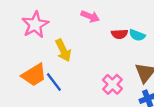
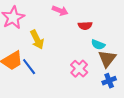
cyan semicircle: (137, 35) -> (98, 45), moved

